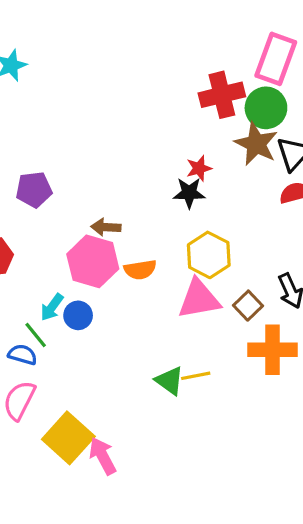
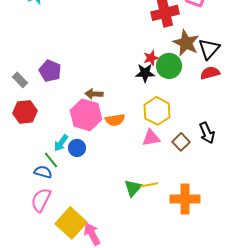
green circle: (266, 108) -> (169, 66), moved
purple pentagon: (34, 190) -> (50, 71), turned 30
pink triangle: (199, 299) -> (151, 138), size x0.7
orange cross: (273, 350) -> (185, 199), moved
green triangle: (170, 381) -> (133, 188), turned 36

